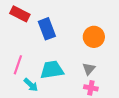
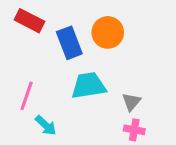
orange circle: (94, 37) -> (108, 32), moved
cyan trapezoid: (52, 70) -> (89, 86), moved

